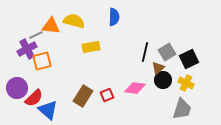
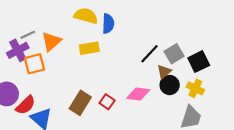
blue semicircle: (114, 17) -> (108, 24), moved
yellow semicircle: (74, 21) -> (86, 16), moved
orange triangle: (51, 26) -> (51, 41), moved, turned -48
black line: (145, 52) -> (150, 54), turned 30
red square: (107, 95) -> (107, 102), turned -32

